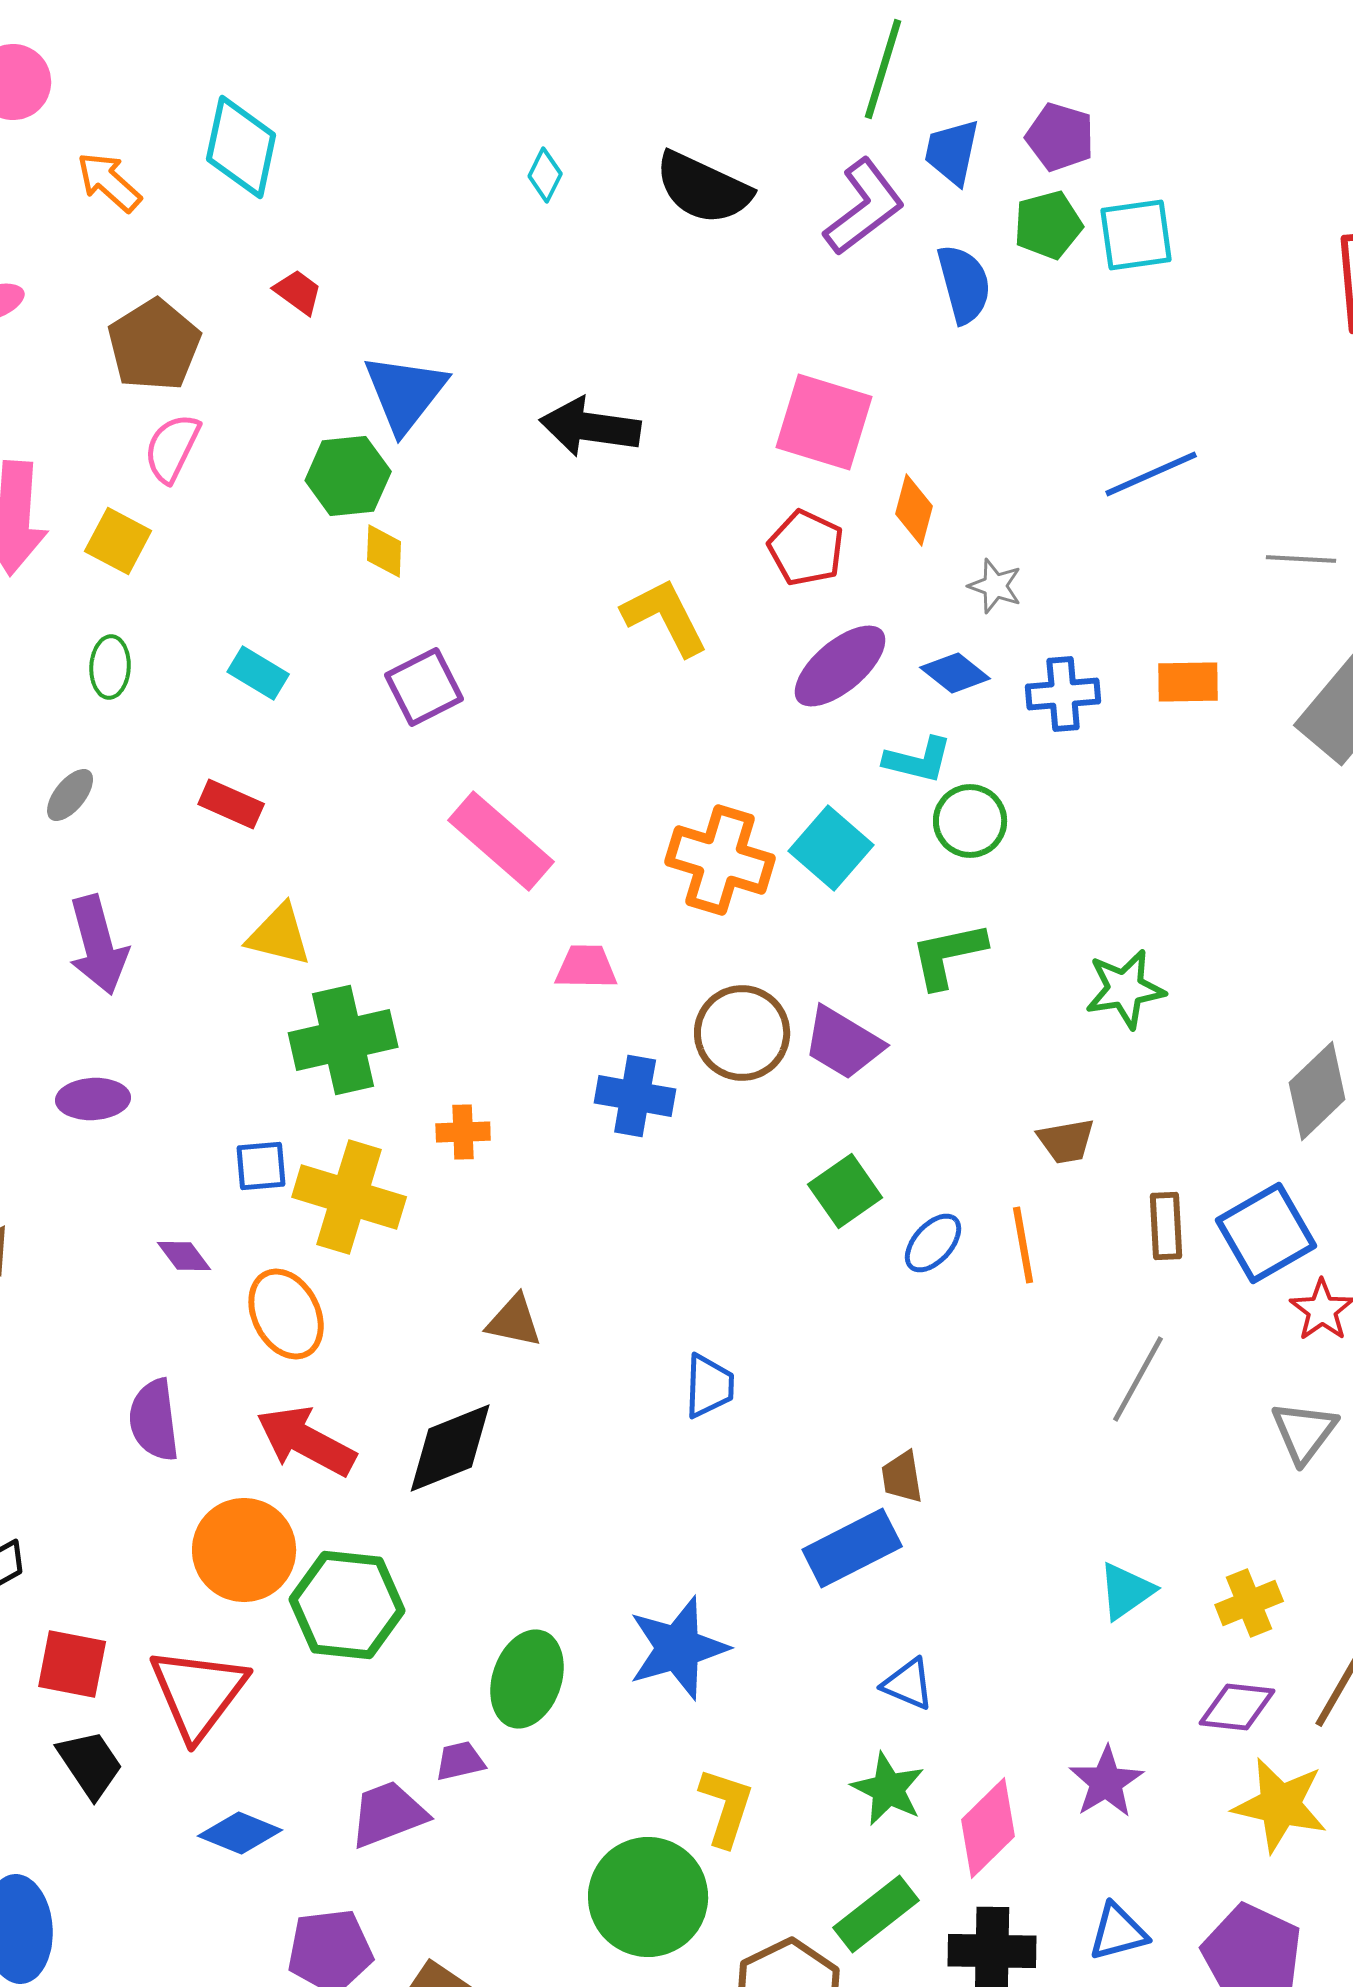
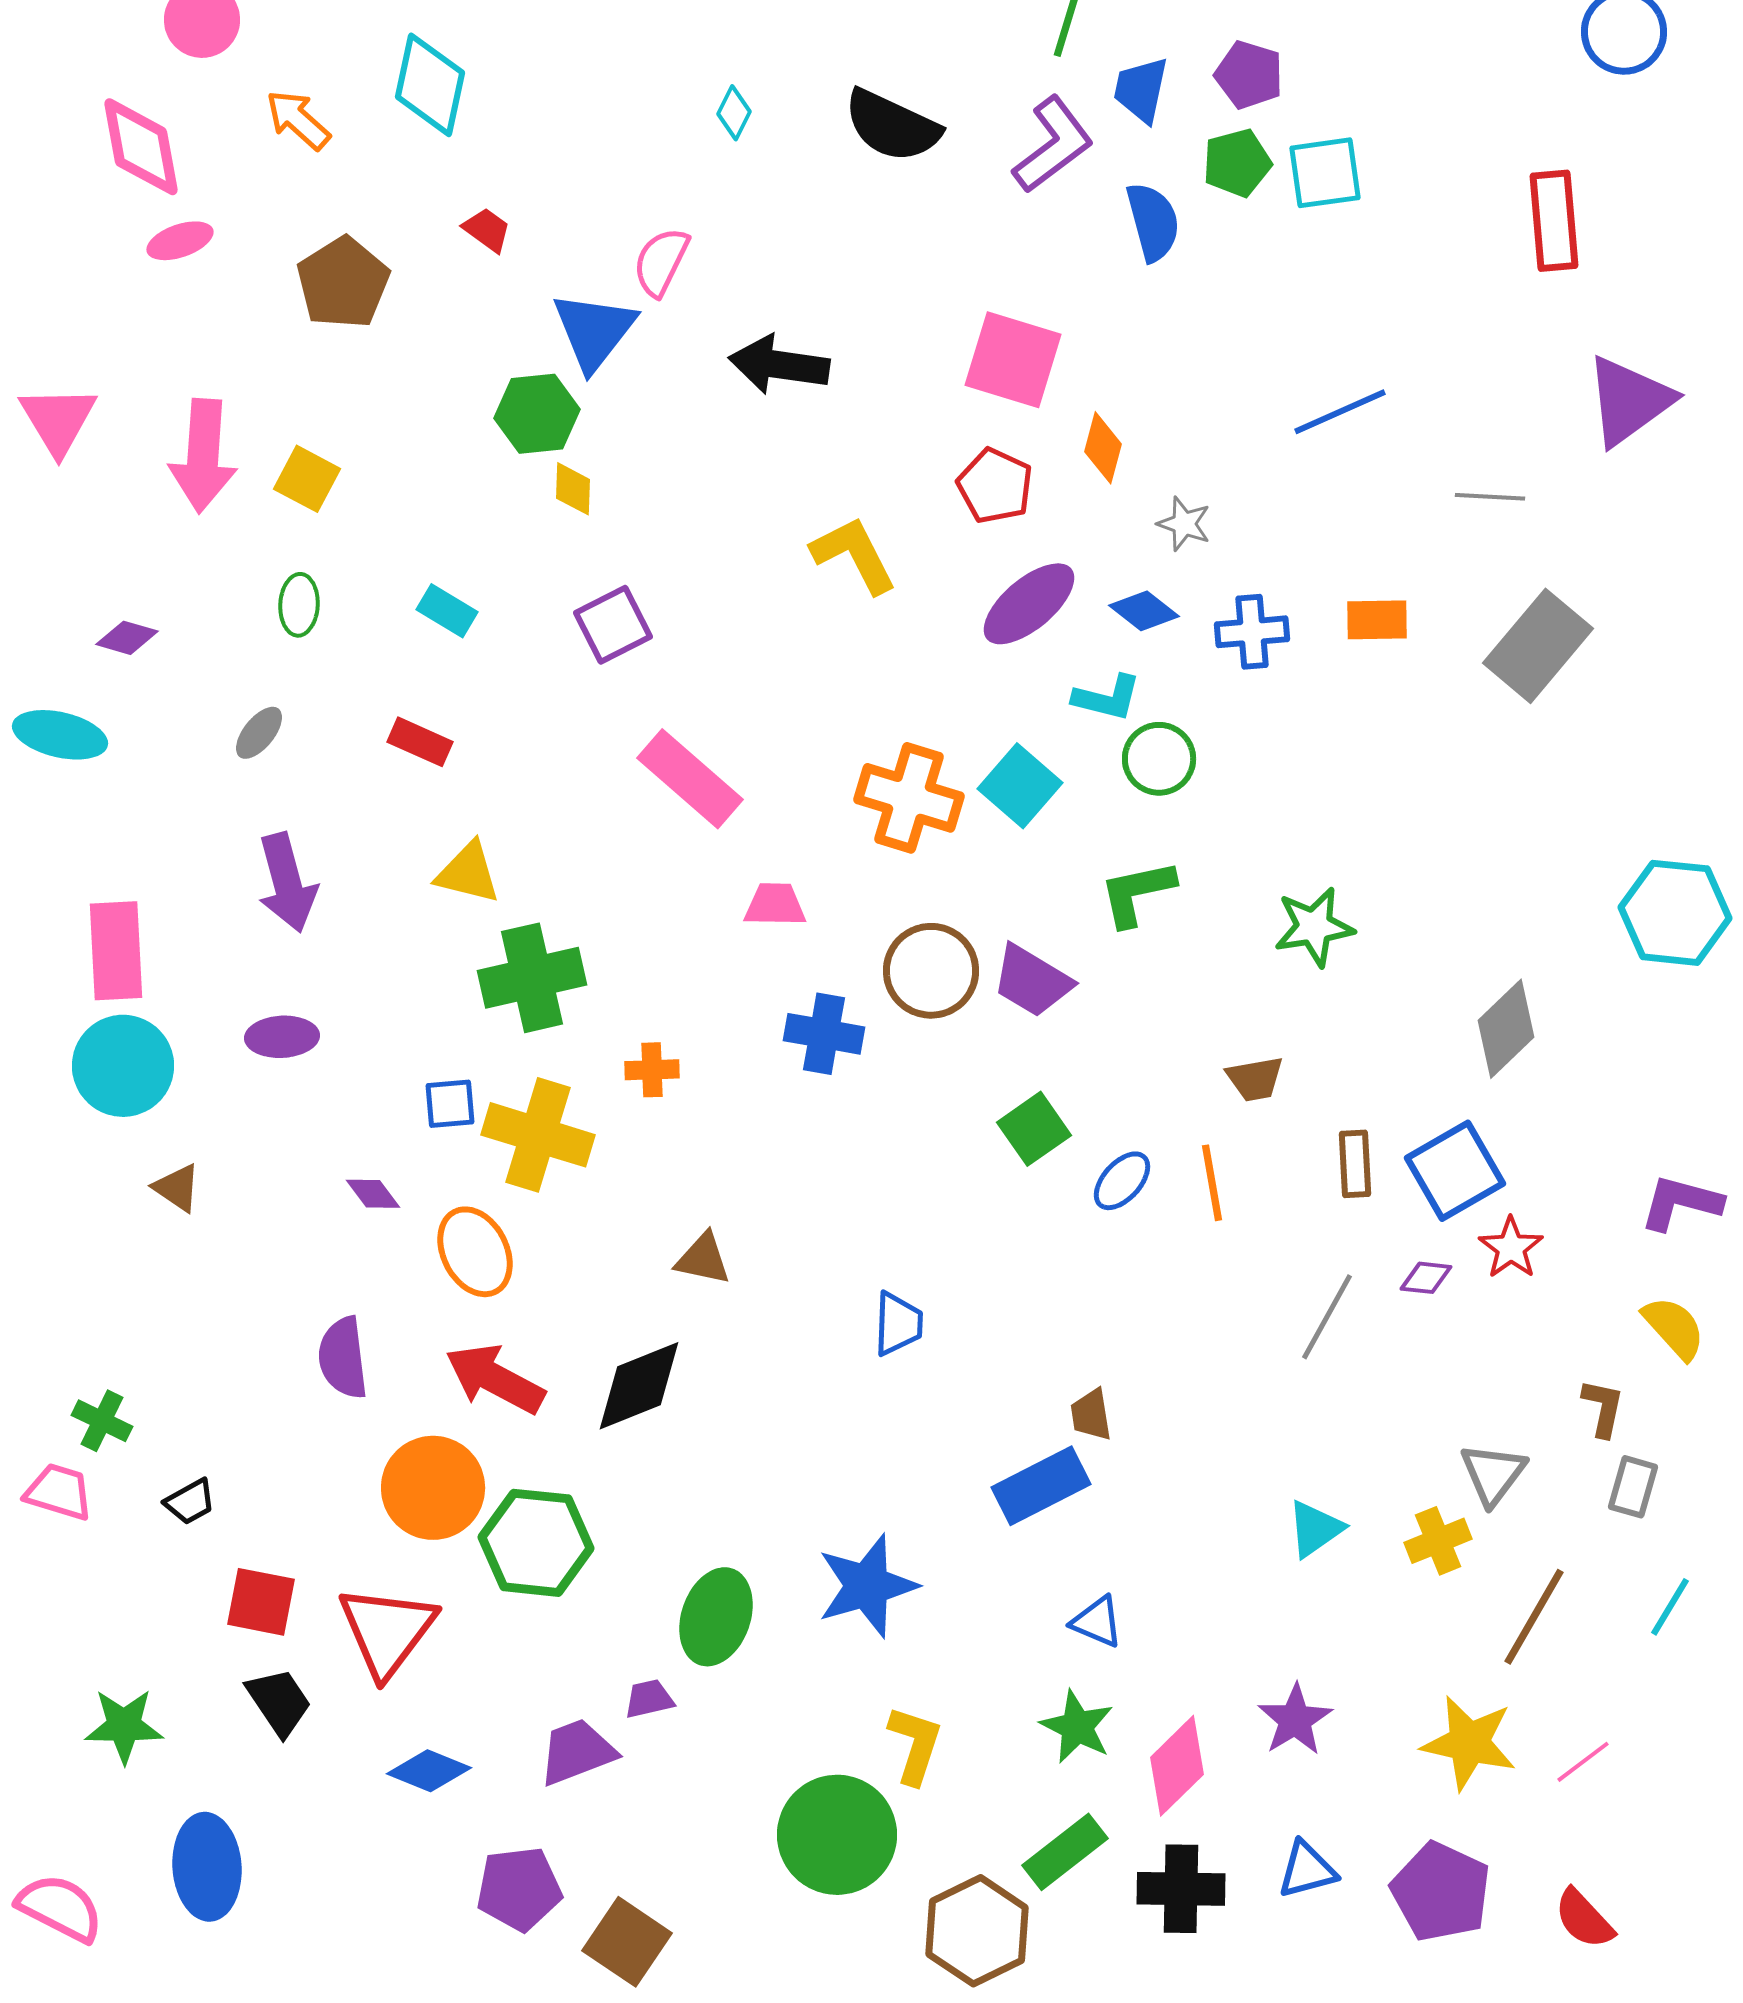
pink semicircle: (172, 448) -> (661, 262), moved
gray triangle: (1304, 1432) -> (1493, 1474), moved
purple diamond: (1237, 1707) -> (1426, 1278), moved, size x0.7

